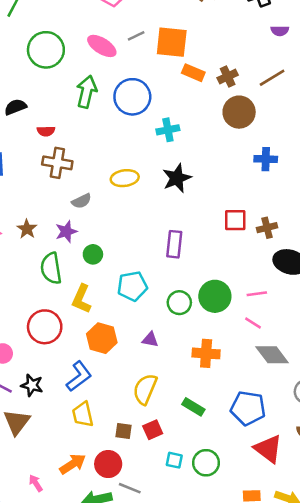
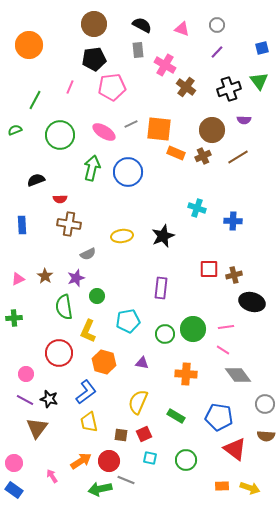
brown circle: (239, 112) -> (212, 130), moved
cyan cross: (168, 130) -> (197, 208), moved, turned 30
cyan square: (174, 460) -> (150, 458), moved

